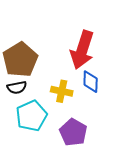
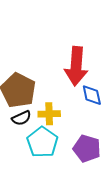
yellow cross: (62, 91) -> (49, 114), moved

